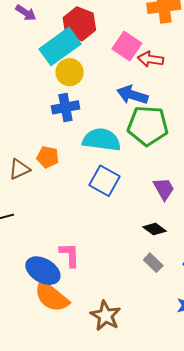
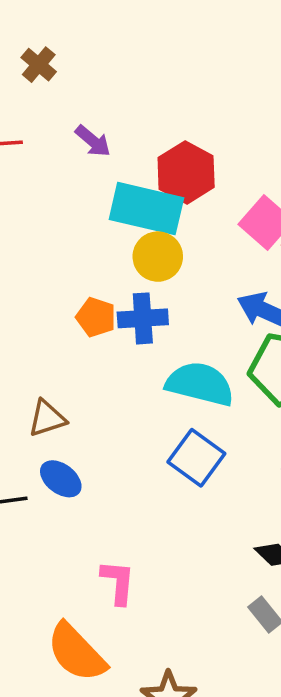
cyan rectangle: (60, 46) -> (146, 209), turned 42
orange pentagon: (48, 157) -> (96, 317), moved
blue ellipse: (43, 271) -> (61, 479), moved, size x0.7

